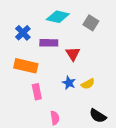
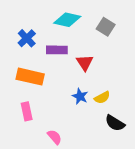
pink rectangle: (37, 92) -> (27, 111), moved
black semicircle: (98, 116) -> (115, 123), moved
pink semicircle: (55, 118) -> (55, 137), moved, turned -32

